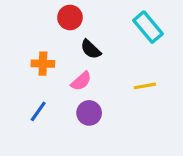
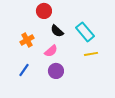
cyan rectangle: (148, 27) -> (85, 32), moved
orange cross: (43, 64) -> (27, 40), turned -32

